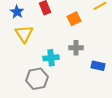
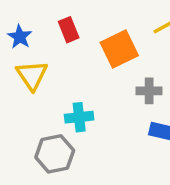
orange square: (74, 19) -> (119, 49), size x1.5
gray cross: (76, 48) -> (149, 91), moved

